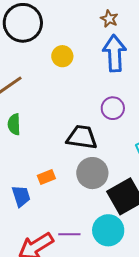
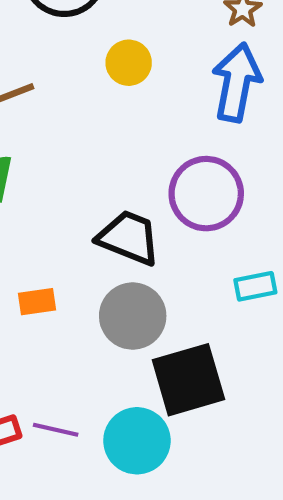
purple circle: (113, 108) -> (206, 194), size x1.5

